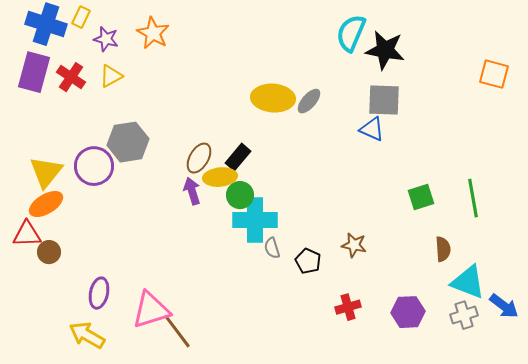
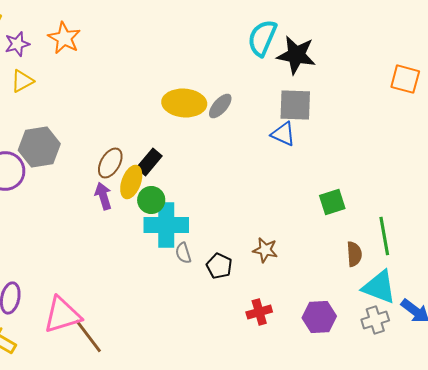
purple star: (106, 39) -> (17, 44), turned -30
yellow ellipse: (220, 177) -> (131, 182), turned -64
green line: (473, 198) -> (384, 236), moved

